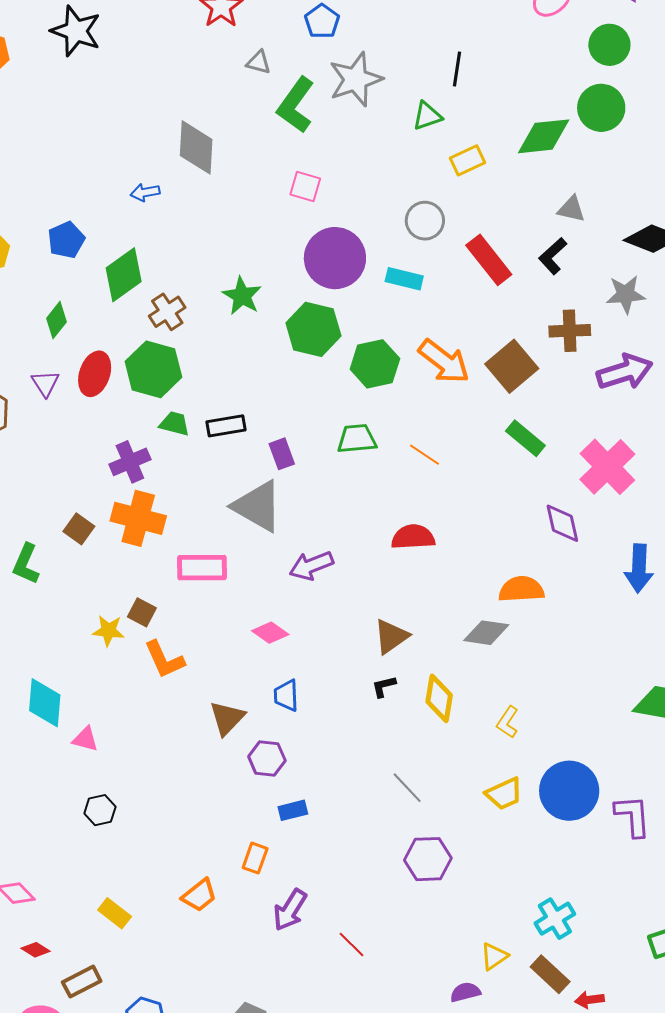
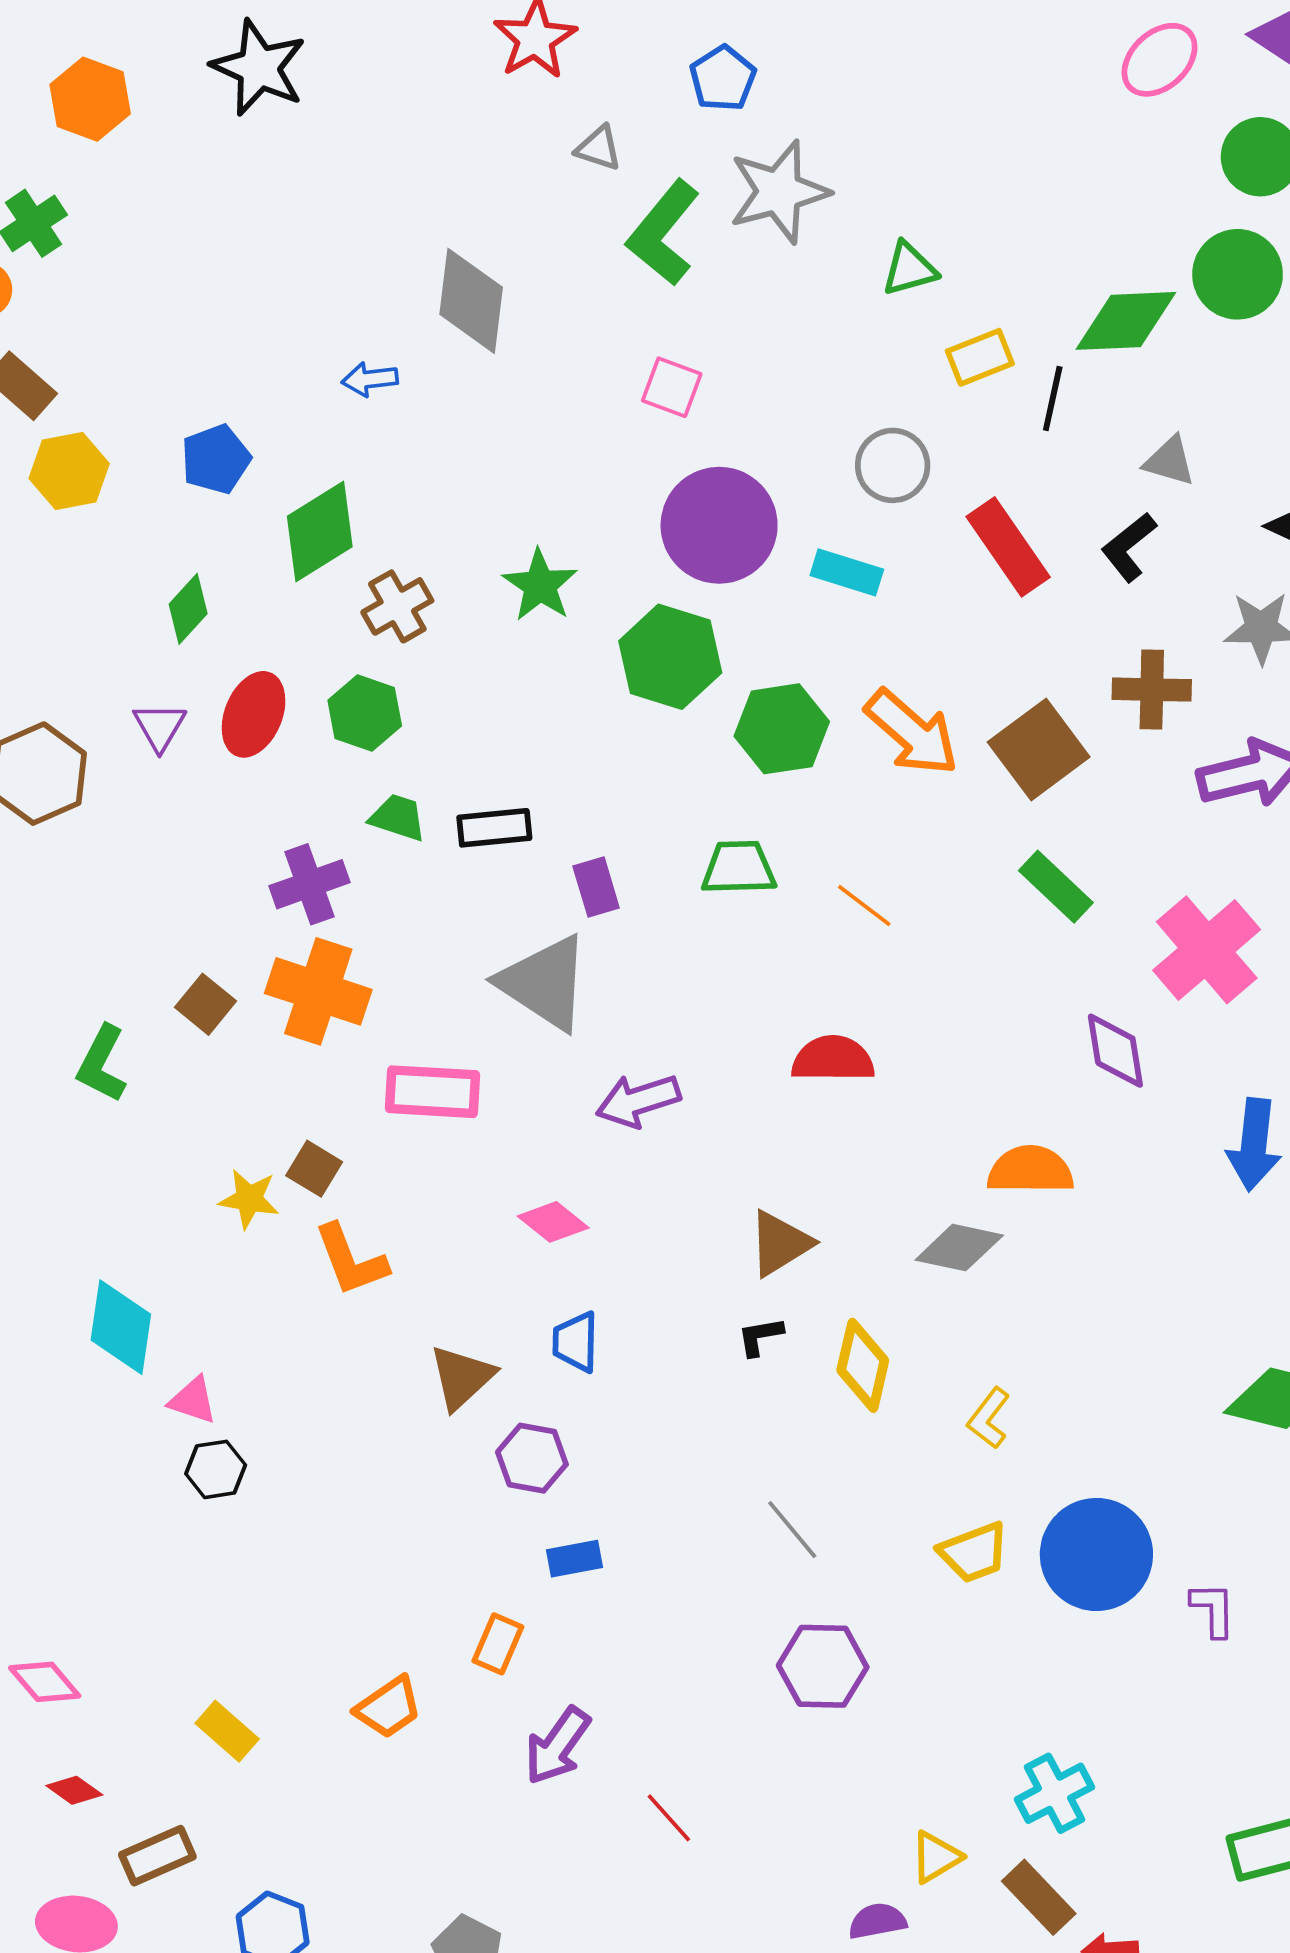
black line: (457, 69) -> (1053, 398), moved
green hexagon: (153, 369) -> (365, 713), size x0.7
black hexagon: (100, 810) -> (216, 1469), moved
purple L-shape: (633, 816) -> (1213, 1609), size x0.7

